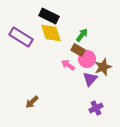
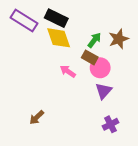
purple rectangle: (21, 37) -> (24, 21), moved
pink arrow: (68, 65) -> (68, 71), moved
brown star: (103, 67) -> (119, 39), moved

